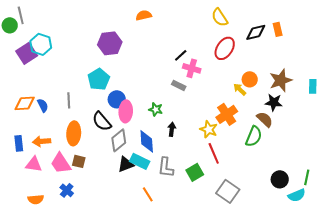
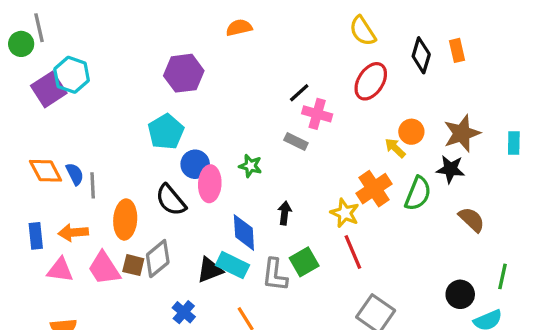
black diamond: (256, 32) -> (421, 55), turned -60
gray line: (69, 100) -> (93, 185), moved
orange diamond: (25, 103) -> (46, 171), turned 65
green star: (156, 109) -> (250, 166), moved
brown semicircle: (265, 119) -> (472, 220), moved
green semicircle: (254, 136) -> (418, 194), moved
gray diamond: (119, 140) -> (158, 259), moved
green square: (195, 172) -> (304, 262), moved
green line: (307, 177) -> (502, 276), moved
blue cross: (67, 190) -> (184, 312), moved

